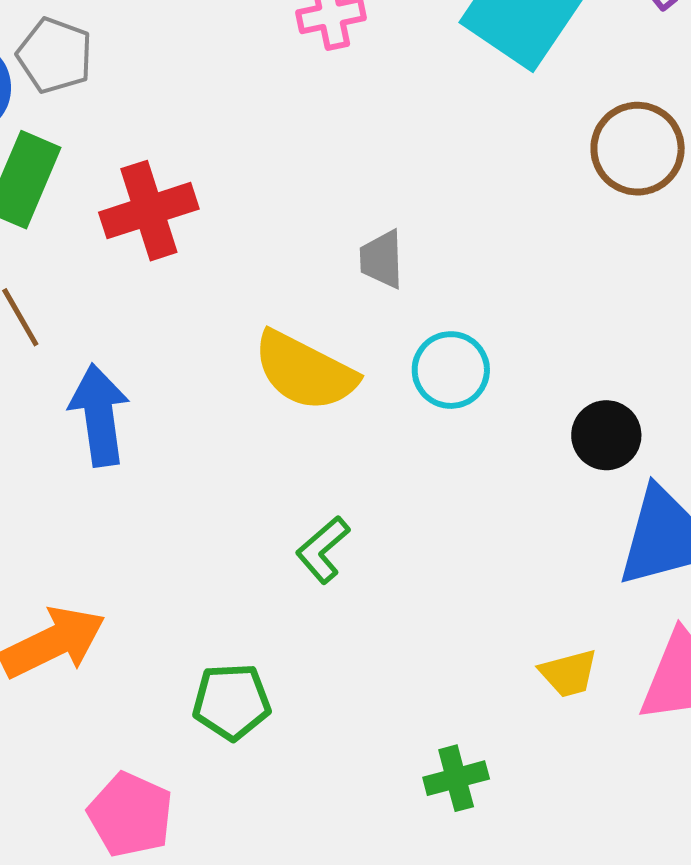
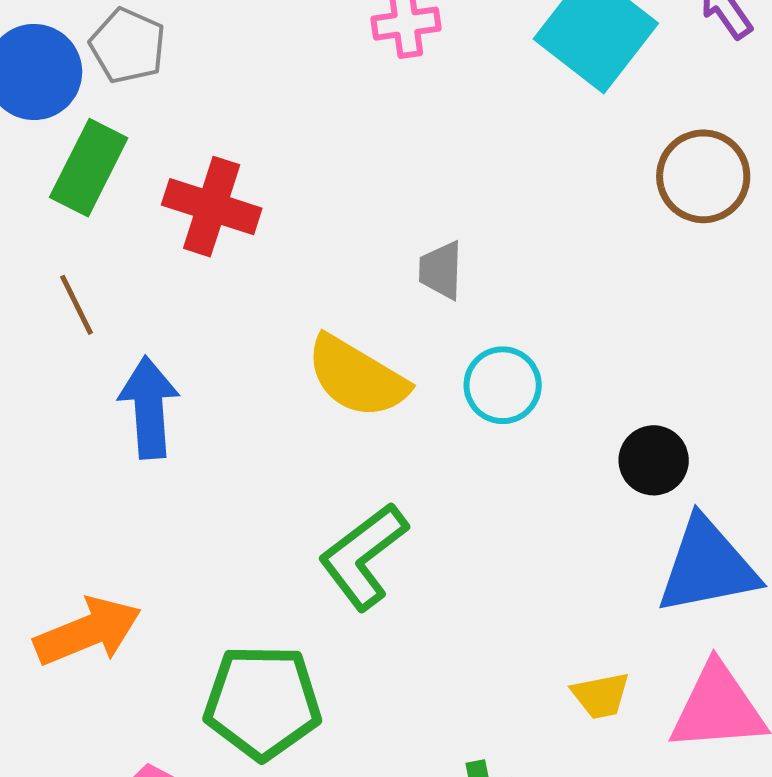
red cross: (149, 211) -> (212, 207), turned 32
green L-shape: (323, 550) -> (363, 556), size x1.6
green pentagon: (232, 702) -> (262, 702), size x1.5

